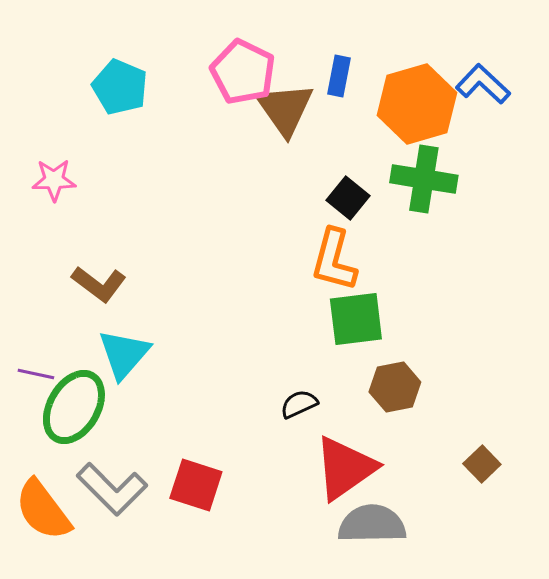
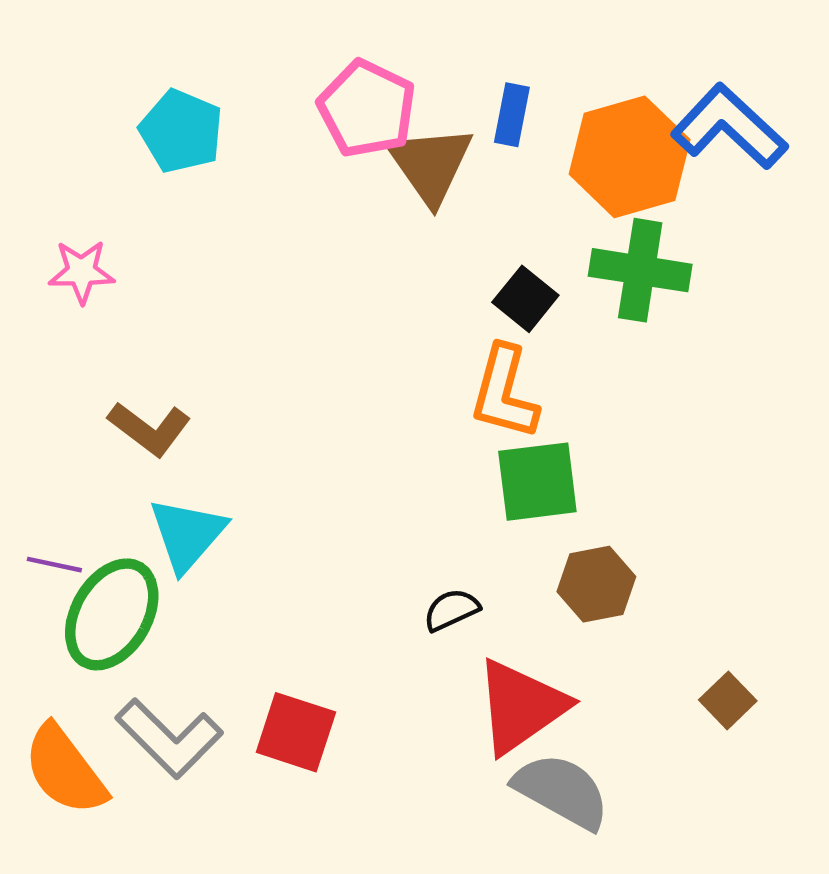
blue L-shape: (483, 84) -> (729, 127), size x1.4
gray semicircle: (372, 524) -> (562, 791), turned 30

